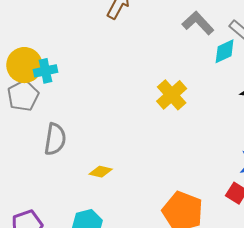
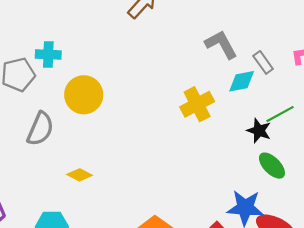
yellow circle: (24, 65) -> (84, 95), moved
yellow cross: (172, 95) -> (197, 104), moved

